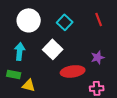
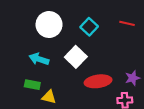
red line: (99, 19) -> (127, 23), turned -56
cyan arrow: (20, 51) -> (39, 59), turned -78
purple star: (98, 57) -> (133, 78), moved

